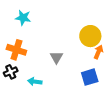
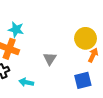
cyan star: (23, 18) -> (16, 30), moved

